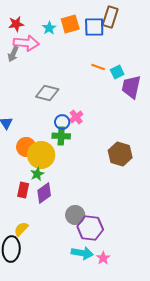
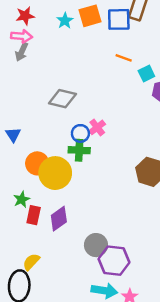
pink arrow: (26, 43) -> (22, 36), moved, size x0.7
orange line: (98, 67) -> (124, 58), moved
green star: (37, 174) -> (22, 199), moved

